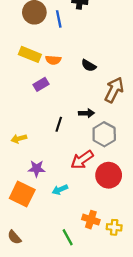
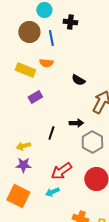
orange semicircle: (53, 60) -> (46, 63), moved
yellow arrow: (19, 139) -> (23, 146), moved
red arrow: (82, 160) -> (61, 171), moved
purple star: (37, 169) -> (23, 165), moved

